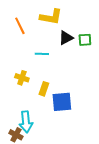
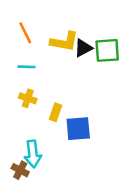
yellow L-shape: (51, 17) -> (64, 42), moved
green square: (85, 40) -> (107, 50), size x1.5
cyan line: (42, 54) -> (26, 67), moved

